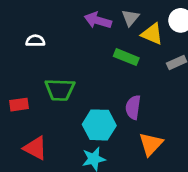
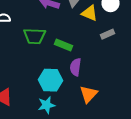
green rectangle: (126, 57) -> (64, 45), moved
green trapezoid: (60, 90) -> (34, 36), moved

